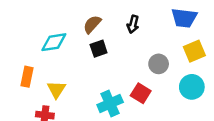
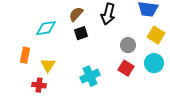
black arrow: (133, 24) -> (108, 14), size x1.5
yellow square: (194, 51) -> (156, 35), turned -36
red square: (141, 93) -> (126, 68), moved

